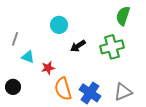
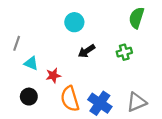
cyan circle: (59, 25) -> (74, 22), moved
green cross: (112, 47) -> (124, 52), size x0.6
black circle: (13, 87) -> (29, 97), moved

